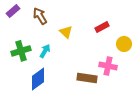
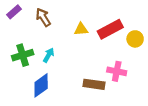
red rectangle: (102, 27) -> (110, 29), size x1.6
yellow triangle: (66, 32) -> (81, 29), moved, turned -48
yellow circle: (124, 44) -> (135, 39), moved

